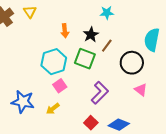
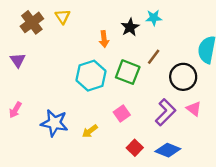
black star: (91, 35) -> (130, 27), moved
pink square: (60, 86) -> (122, 113), moved
purple L-shape: (100, 93) -> (165, 112), moved

